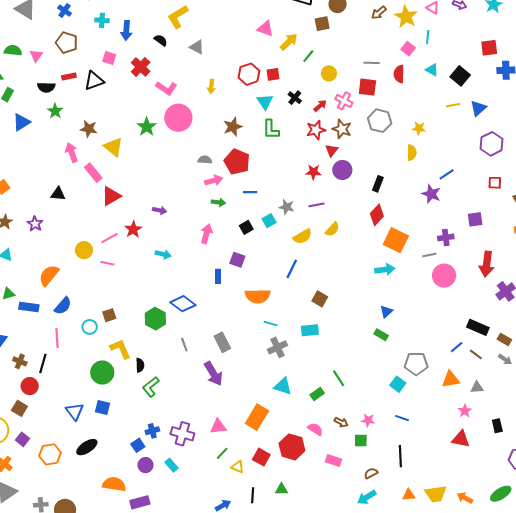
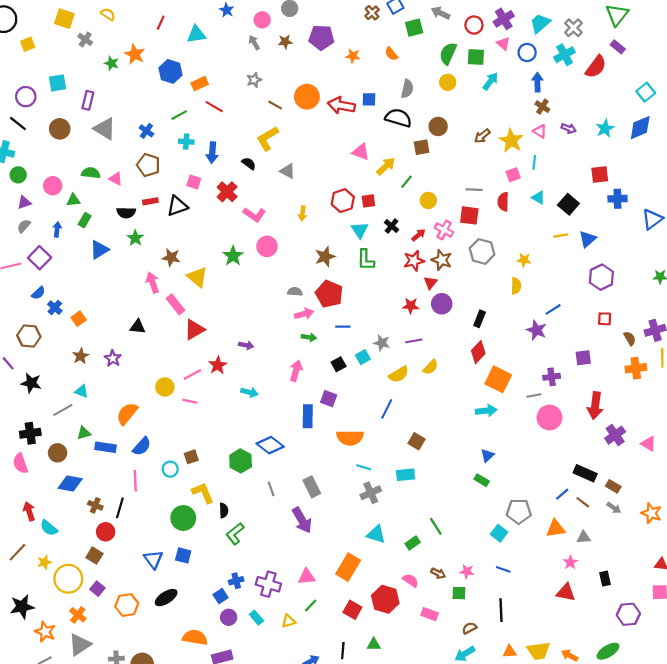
pink square: (408, 49) -> (513, 175), turned 32
pink triangle: (36, 56) -> (116, 179), turned -40
pink circle: (178, 118) -> (267, 246), size x0.7
blue rectangle: (218, 276) -> (308, 416), size x1.5
yellow triangle: (238, 467) -> (289, 621), moved, turned -40

